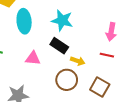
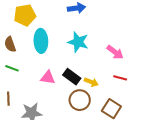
pink arrow: (111, 32) -> (115, 52), moved, turned -66
black rectangle: (59, 46) -> (72, 77), moved

